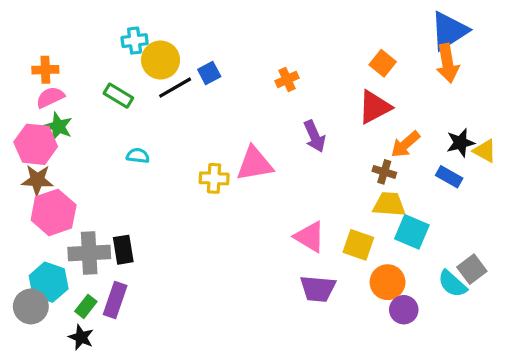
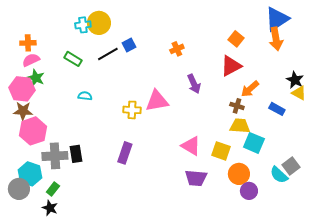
yellow circle: (161, 60) -> (99, 23), moved
black star: (461, 143) -> (295, 80), moved, turned -30
purple rectangle: (115, 300) -> (125, 153), moved

